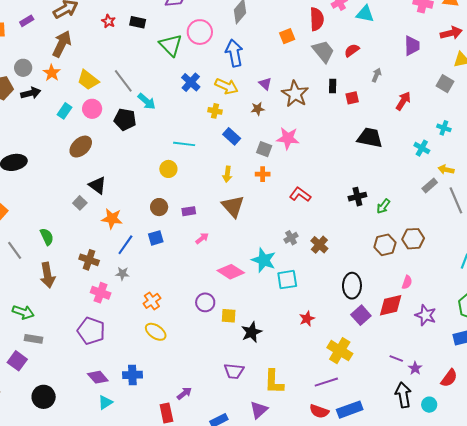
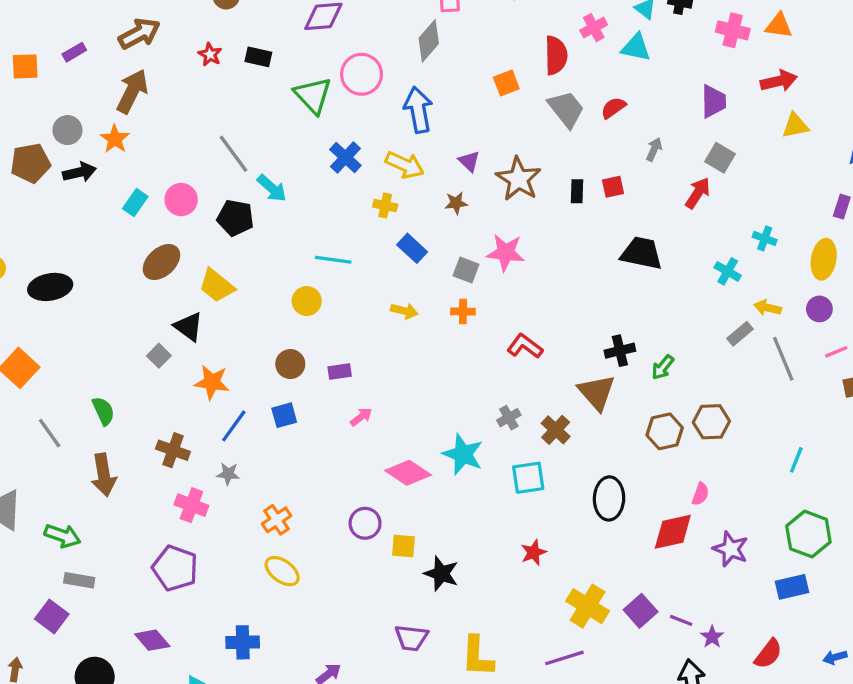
yellow trapezoid: (88, 80) -> (217, 286), moved
gray square: (445, 84) -> (720, 158), moved
black rectangle: (333, 86) -> (577, 191), moved
yellow arrow: (227, 174) -> (404, 311), turned -84
brown triangle: (233, 206) -> (597, 392), moved
cyan square: (287, 280) -> (528, 478), moved
purple square: (361, 315) -> (641, 611), moved
black star: (252, 332) -> (441, 574), turned -30
purple diamond: (98, 377) -> (152, 640), moved

